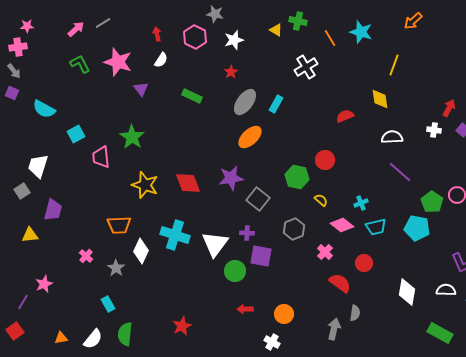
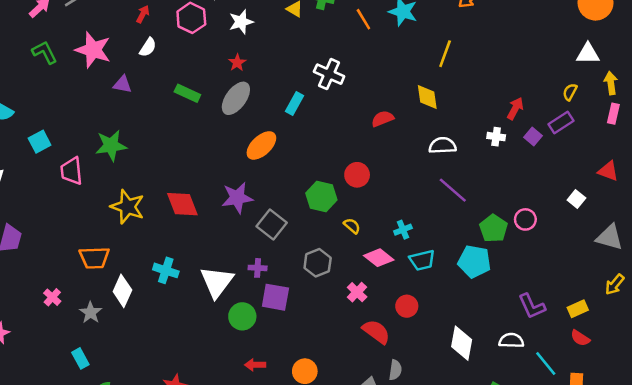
red arrow: (157, 34) -> (143, 14), turned 40
white cross: (306, 67) -> (329, 74), moved, turned -35
purple triangle: (141, 89) -> (122, 84), turned -42
gray ellipse: (245, 102) -> (236, 98), moved
green star: (132, 137) -> (111, 145), turned 30
cyan cross: (175, 235) -> (166, 270), size x0.7

